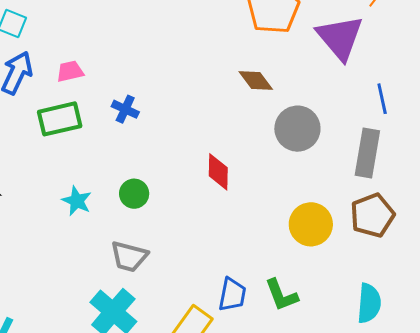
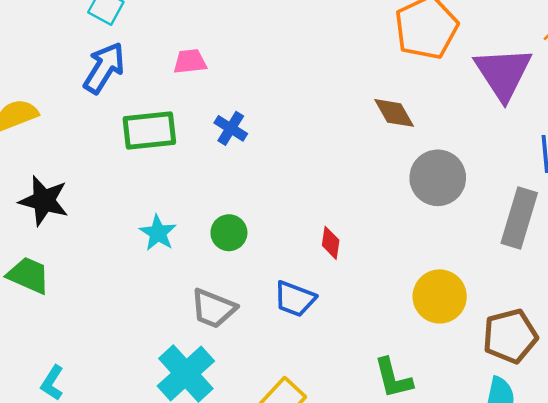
pink trapezoid: (70, 71) -> (190, 61), moved
red diamond: (218, 172) -> (331, 243), moved, size x0.7
brown pentagon: (372, 215) -> (510, 336), moved
blue trapezoid: (232, 295) -> (295, 299), moved, turned 93

